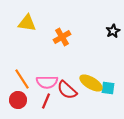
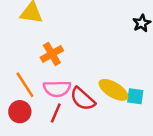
orange cross: (62, 37) -> (52, 54), moved

